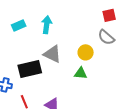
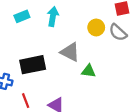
yellow circle: (86, 52) -> (96, 27), moved
gray triangle: (52, 54) -> (70, 52), moved

